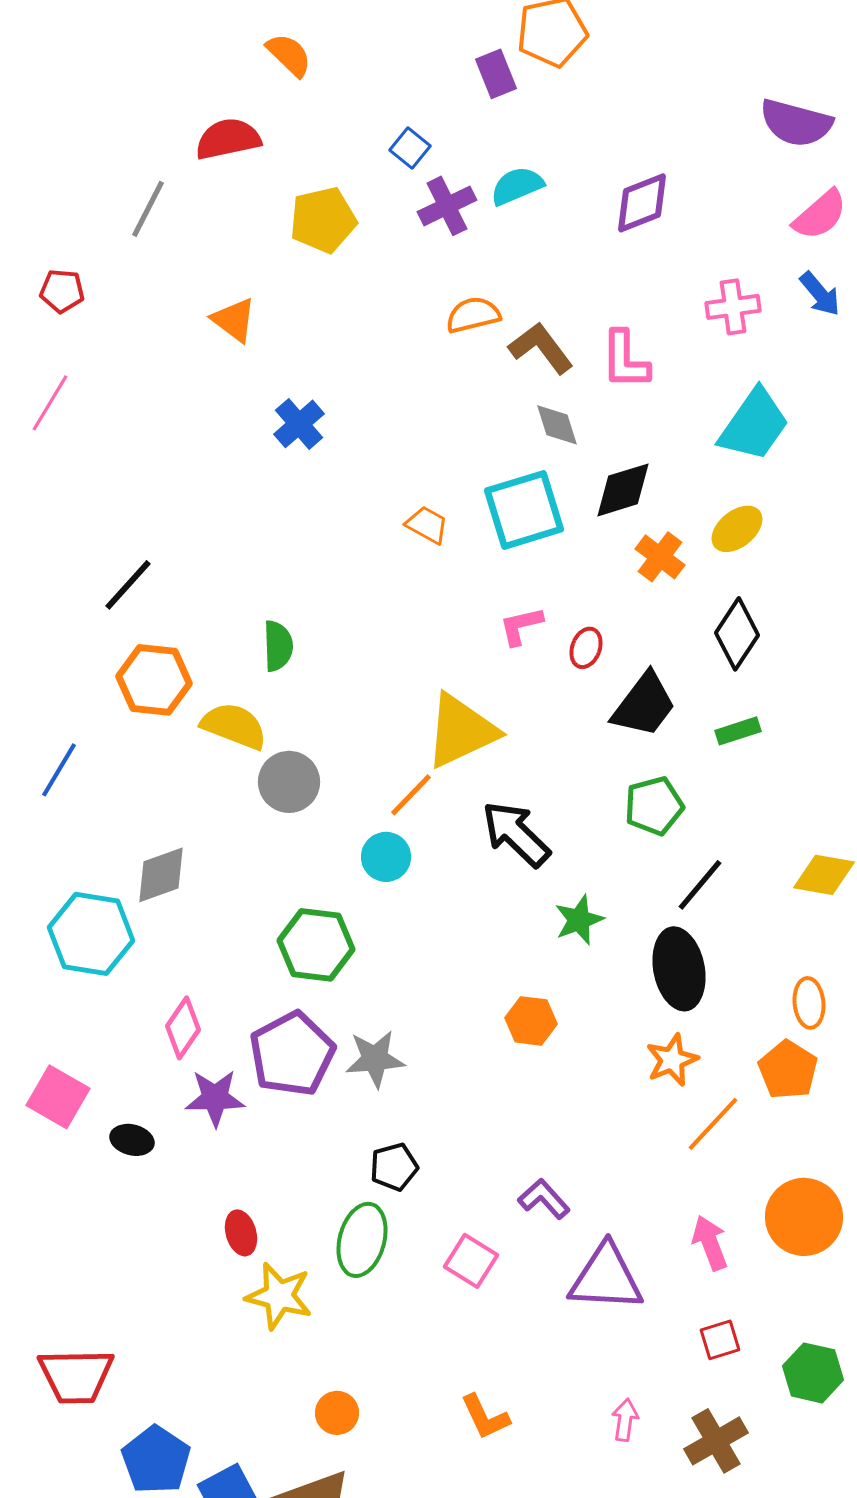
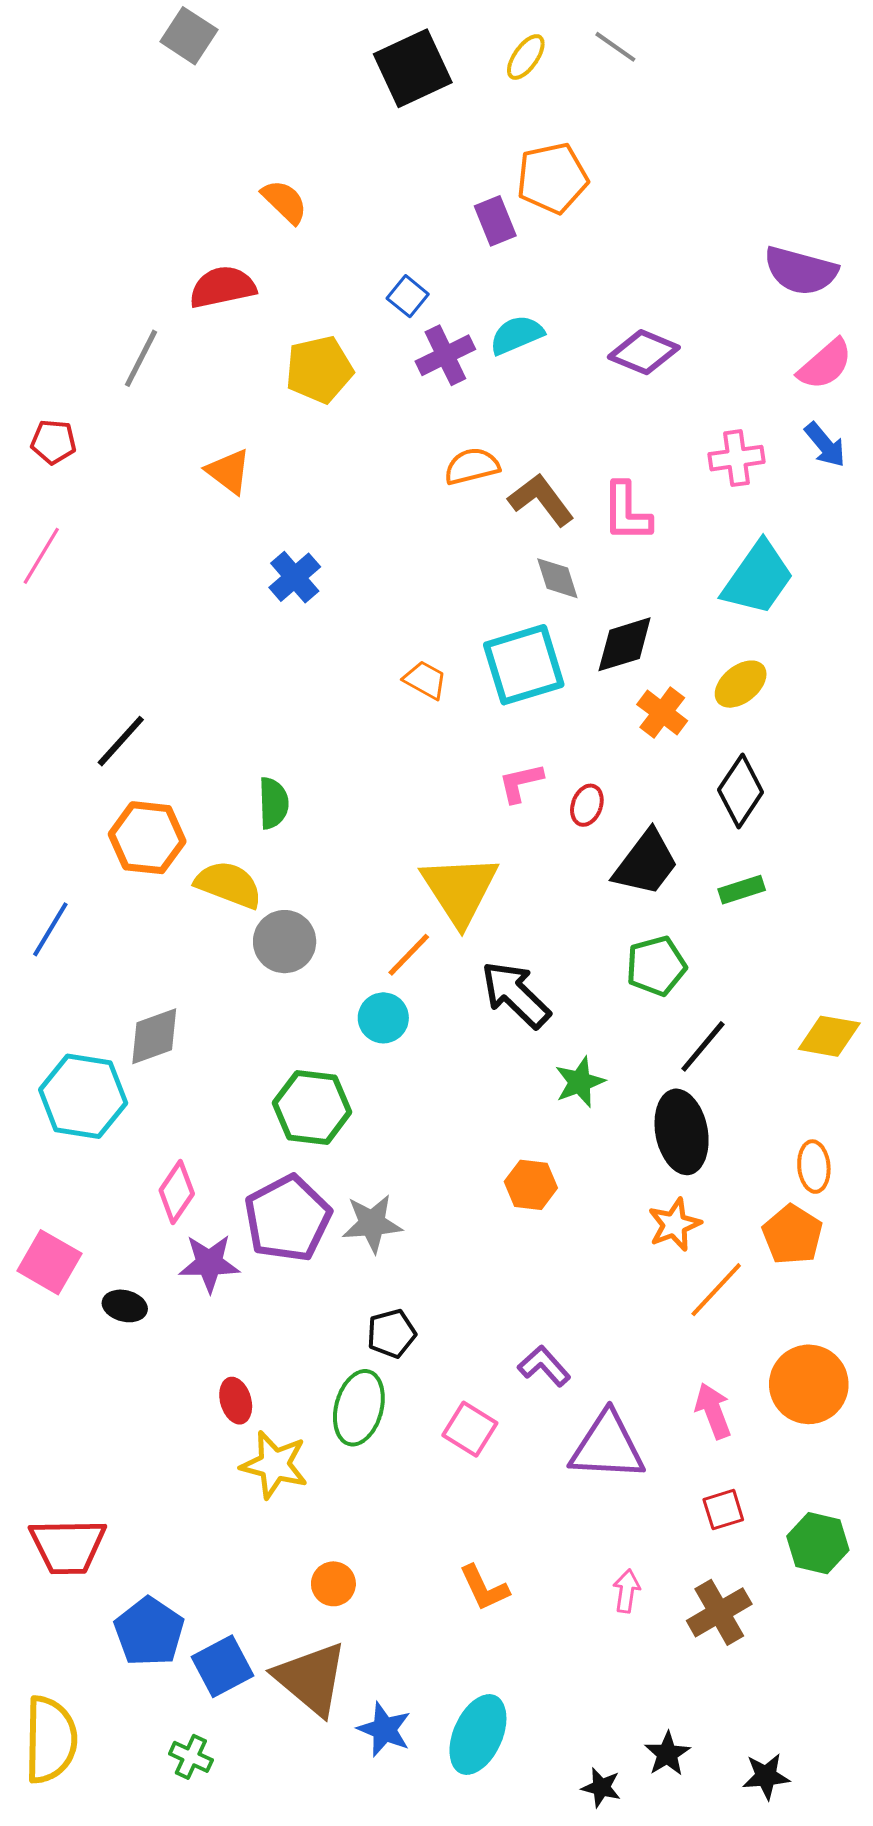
purple diamond: (642, 203) -> (644, 352), turned 44
yellow triangle: (461, 731) -> (460, 890), turned -38

